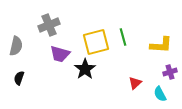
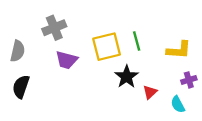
black star: (85, 69) -> (127, 77), moved
black semicircle: (19, 78) -> (21, 87), size x1.5

